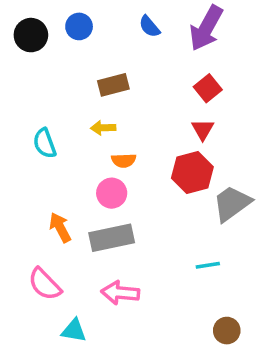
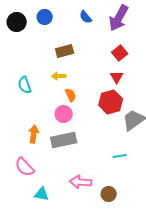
orange semicircle: (124, 160) -> (71, 95), turned -112
orange arrow: (60, 227) -> (34, 134), turned 36
pink arrow: (120, 293) -> (81, 182), moved
brown circle: (227, 331) -> (109, 194), moved

